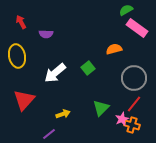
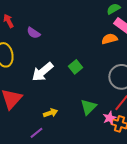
purple semicircle: (46, 34) -> (33, 33), turned 32
orange semicircle: (114, 49) -> (109, 39), moved

